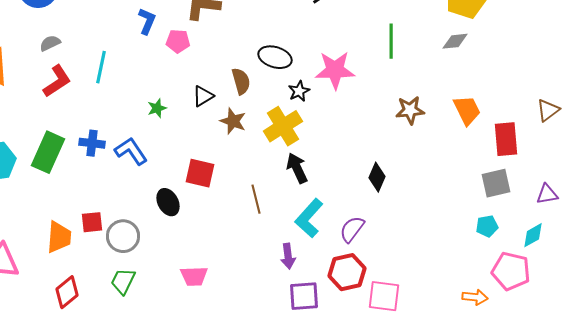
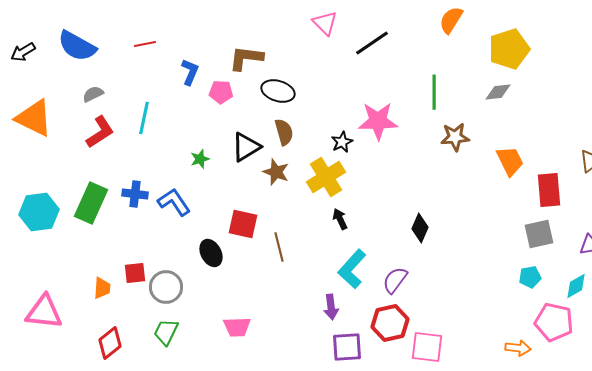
black ellipse: (275, 57) -> (278, 91), moved
black triangle: (203, 96) -> (246, 147), size x1.4
brown star: (410, 110) -> (455, 137), moved
black arrow: (297, 168) -> (340, 219), size x0.7
brown line: (256, 199) -> (279, 247), moved
orange trapezoid: (59, 237) -> (102, 288), size x0.7

